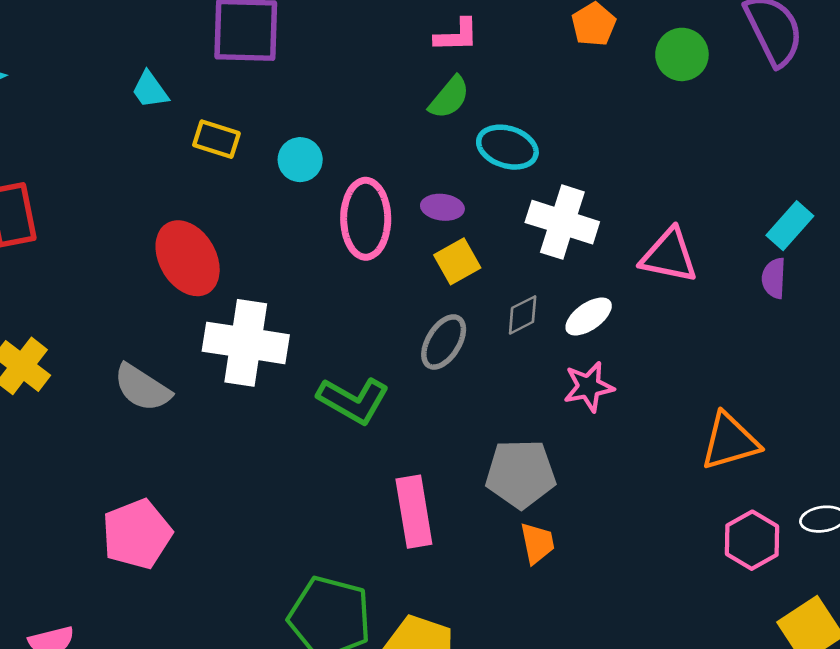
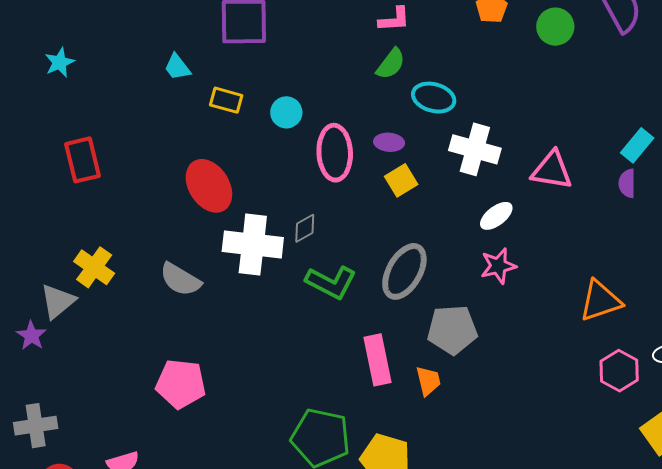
gray diamond: (523, 315) -> (305, 228), moved
gray ellipse: (444, 342) -> (404, 271), moved, size x1.4
pink pentagon: (137, 534) -> (181, 384), turned 30
orange trapezoid: (537, 543) -> (428, 381), moved

